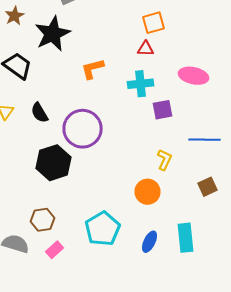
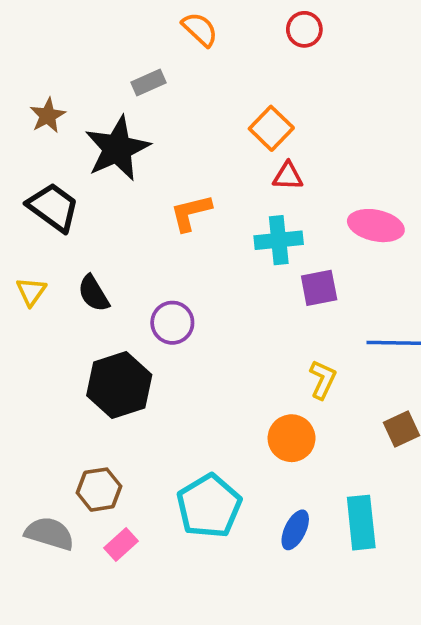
orange square: (154, 23) -> (271, 128), moved, turned -30
purple circle: (82, 129) -> (172, 323), size x0.6

